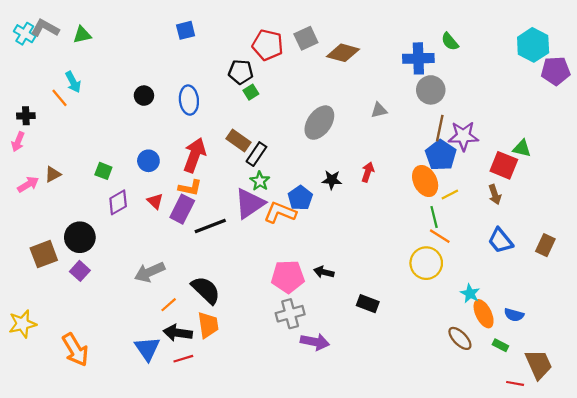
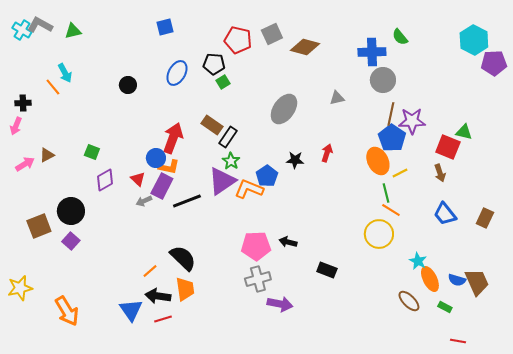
blue ellipse: (189, 100) -> (177, 73), moved, turned 35
blue circle: (148, 161) -> (156, 158), moved
gray arrow: (150, 272) -> (144, 201), moved, size x0.6
brown trapezoid: (539, 364) -> (477, 282), moved

